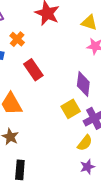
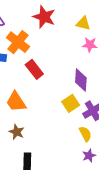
orange cross: (17, 39) -> (18, 42), size x1.6
yellow semicircle: (85, 143) -> (85, 134), turned -63

